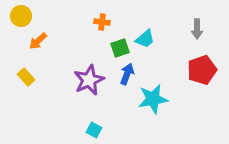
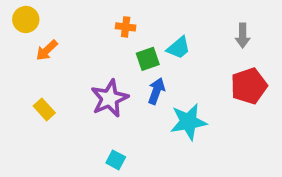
yellow rectangle: (26, 77) -> (44, 109), moved

